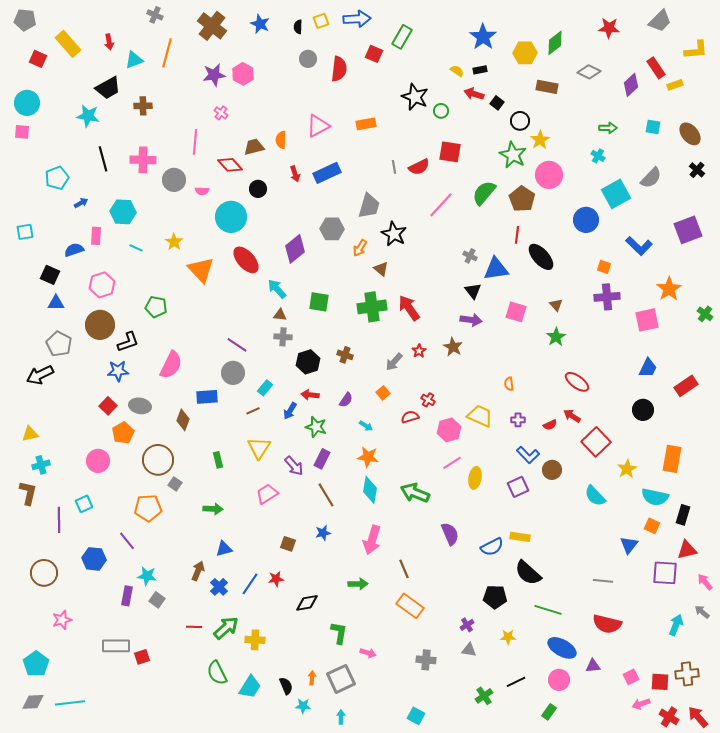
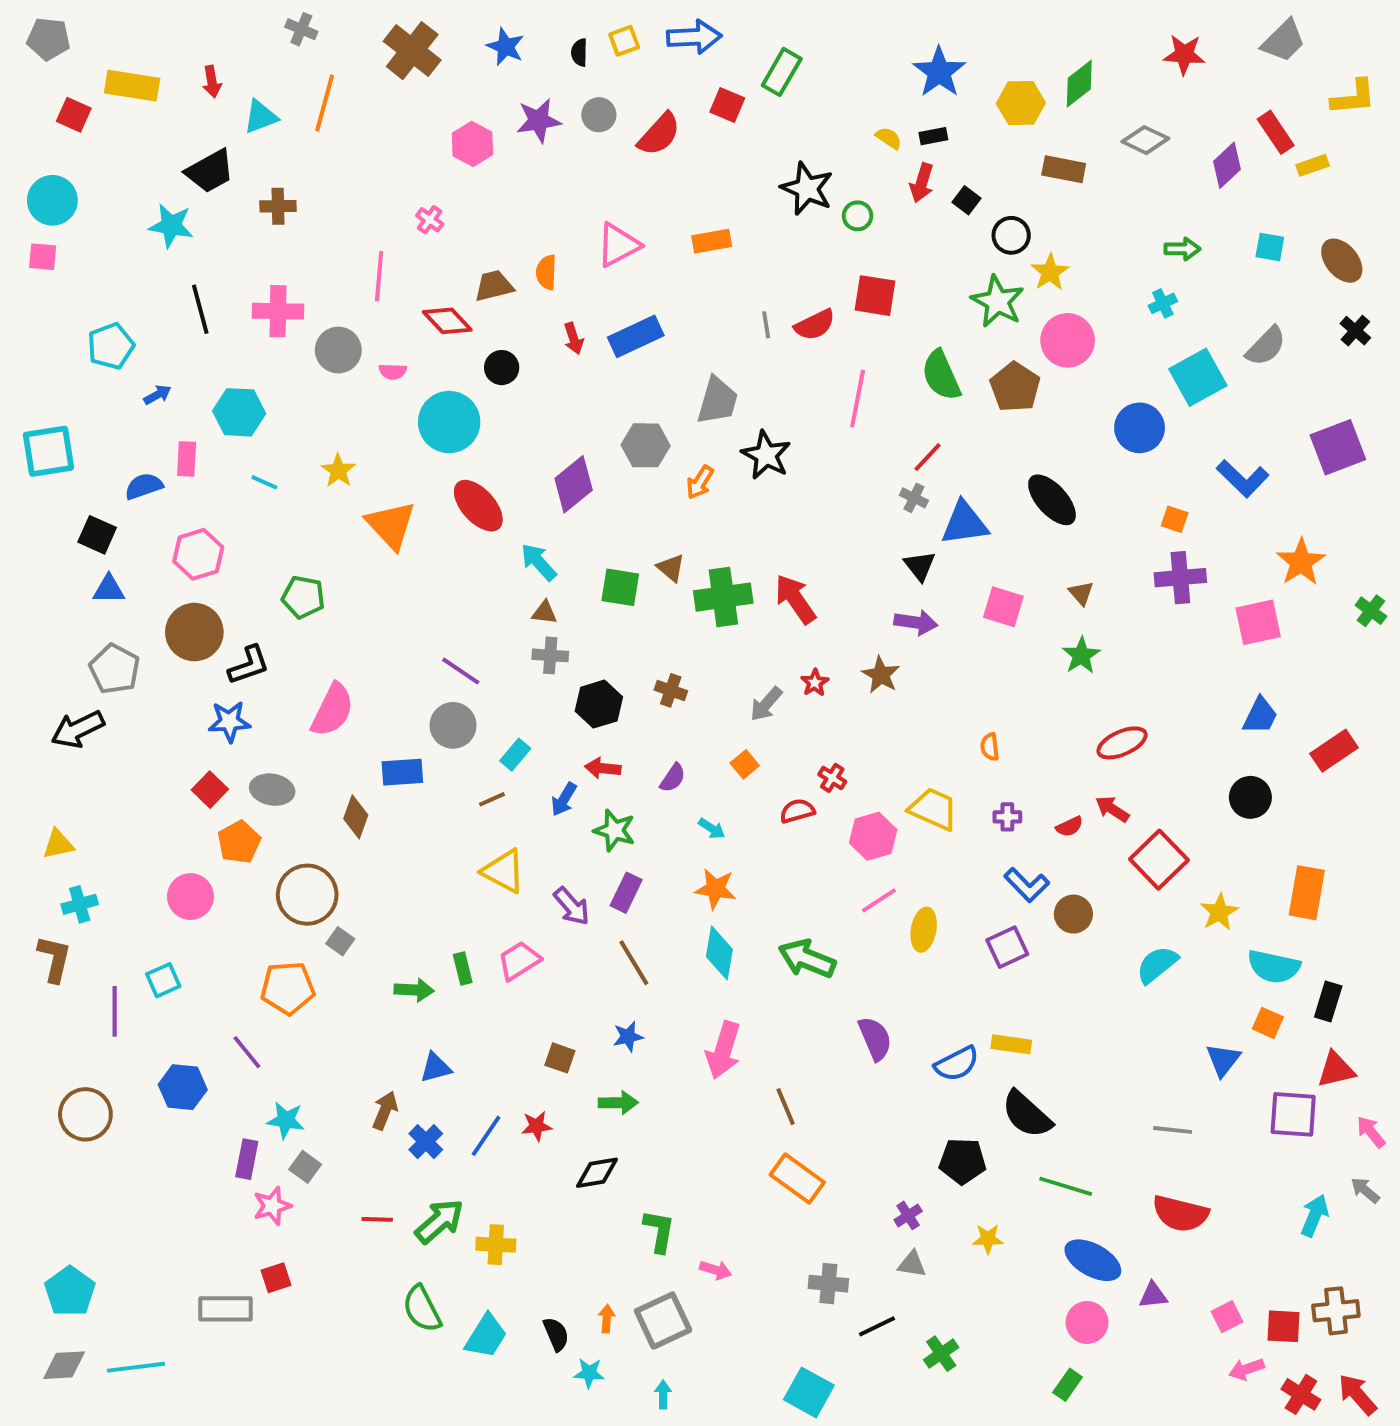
yellow rectangle: (68, 44) -> (132, 86), turned -40
red semicircle: (339, 69) -> (659, 134), turned 35
purple star: (214, 75) -> (539, 121), moved
red arrow: (474, 94) -> (922, 183), turned -90
cyan cross: (598, 156) -> (1163, 303), turned 32
green semicircle: (484, 193) -> (941, 375), turned -64
pink line: (441, 205) -> (858, 399), turned -32
cyan square: (25, 232) -> (48, 451), size x1.6
red line: (517, 235) -> (928, 457), moved, turned 36
brown triangle: (381, 269) -> (671, 568), moved
red ellipse: (577, 382) -> (1122, 743), turned -60
yellow triangle: (259, 448) -> (504, 871), turned -35
green rectangle: (218, 460) -> (463, 969), moved
cyan semicircle: (595, 496) -> (1157, 965), turned 95
green arrow: (358, 584) -> (618, 1103), moved
pink star: (62, 620) -> (272, 1206), moved
gray rectangle: (116, 646) -> (225, 1309), moved
black line: (516, 682) -> (877, 1326), moved
cyan square: (416, 716) -> (809, 1392), size x1.4

